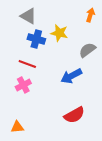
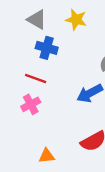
yellow star: (59, 33) -> (76, 20), moved
orange triangle: (17, 127) -> (47, 156), moved

